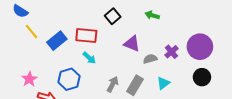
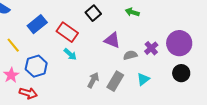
yellow line: (31, 31) -> (13, 45), moved
red rectangle: (86, 36) -> (67, 32), turned 30
blue rectangle: (57, 41) -> (37, 24), moved
blue hexagon: (69, 79) -> (36, 66), moved

